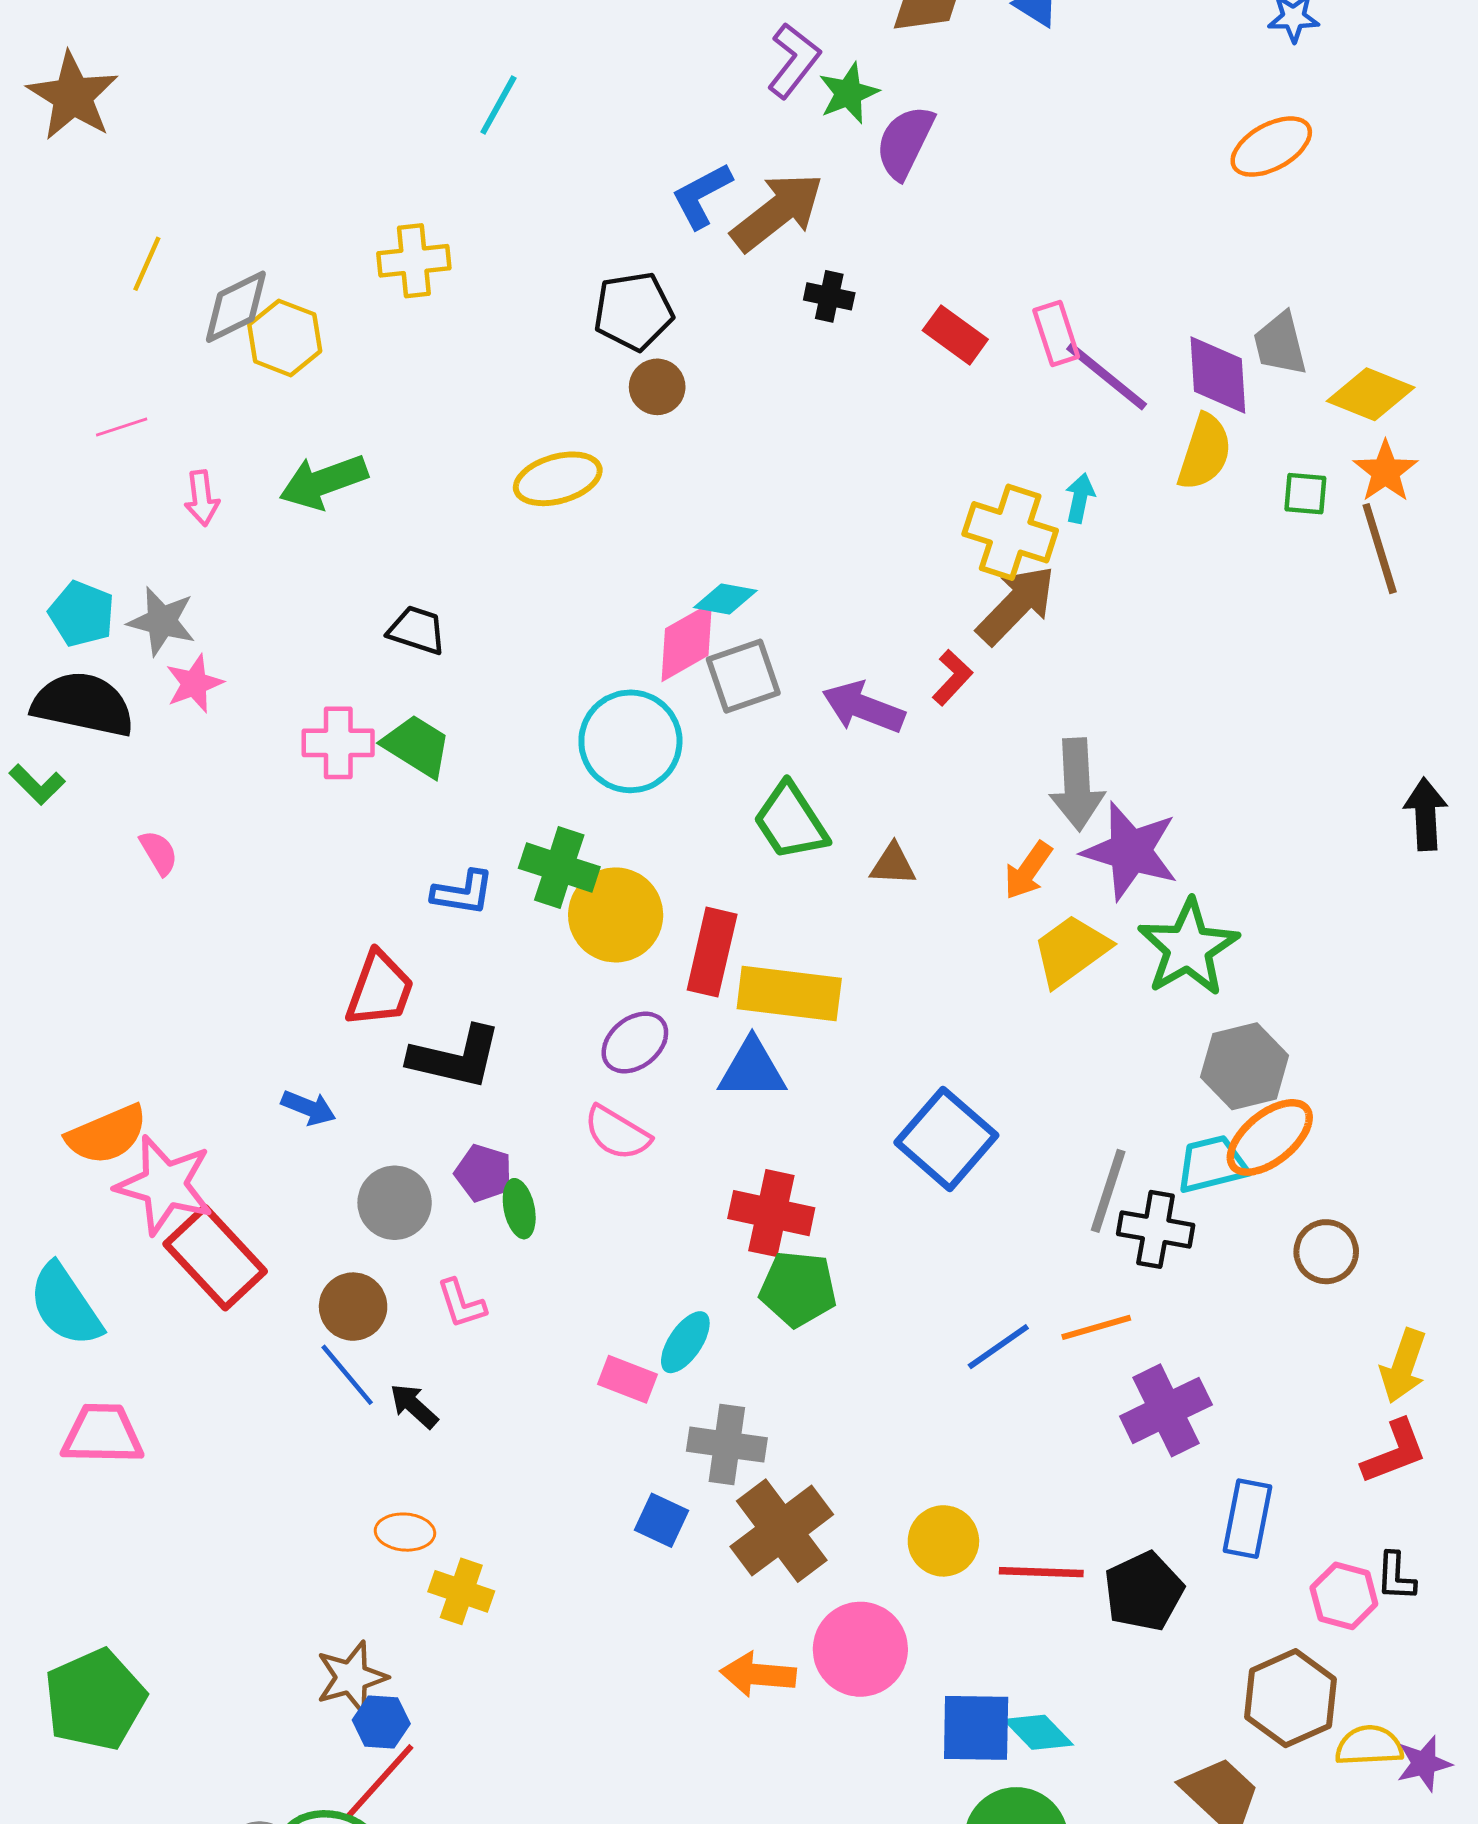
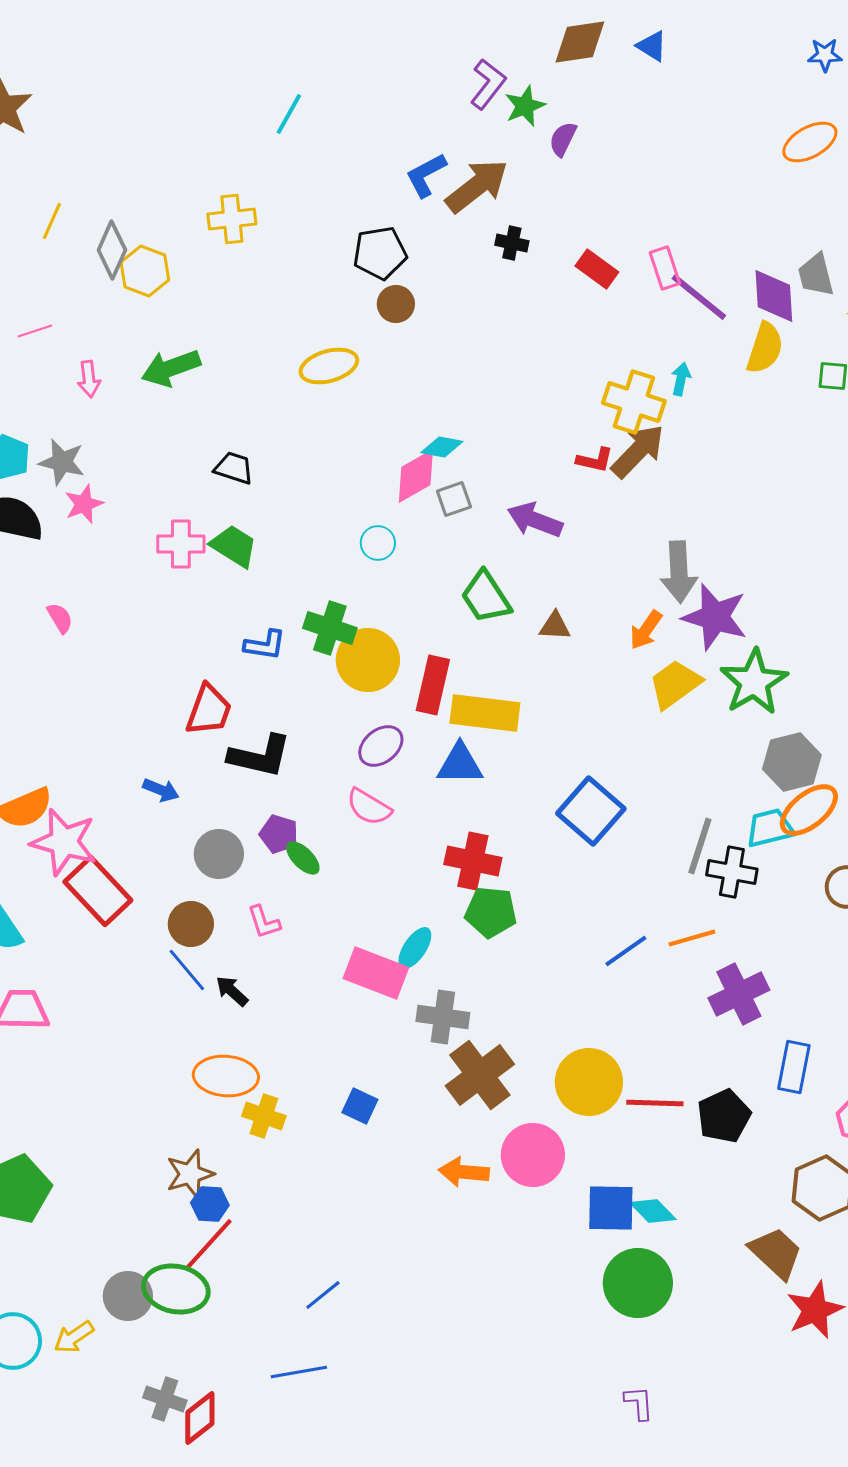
purple semicircle: (905, 142) -> (563, 139), size x0.7
gray diamond: (236, 307) -> (112, 250), turned -40
gray square: (743, 676) -> (454, 499), size x0.7
red L-shape: (952, 678) -> (595, 460), moved, turned 60
cyan circle: (630, 741) -> (378, 543), size x0.5
green ellipse: (519, 1209) -> (303, 858), turned -33
pink rectangle: (627, 1379) -> (376, 973), size x1.6
blue square: (662, 1520) -> (360, 1106), moved
orange ellipse: (405, 1532) -> (226, 1076), size x1.6
yellow circle: (943, 1541) -> (589, 1082), size x1.4

